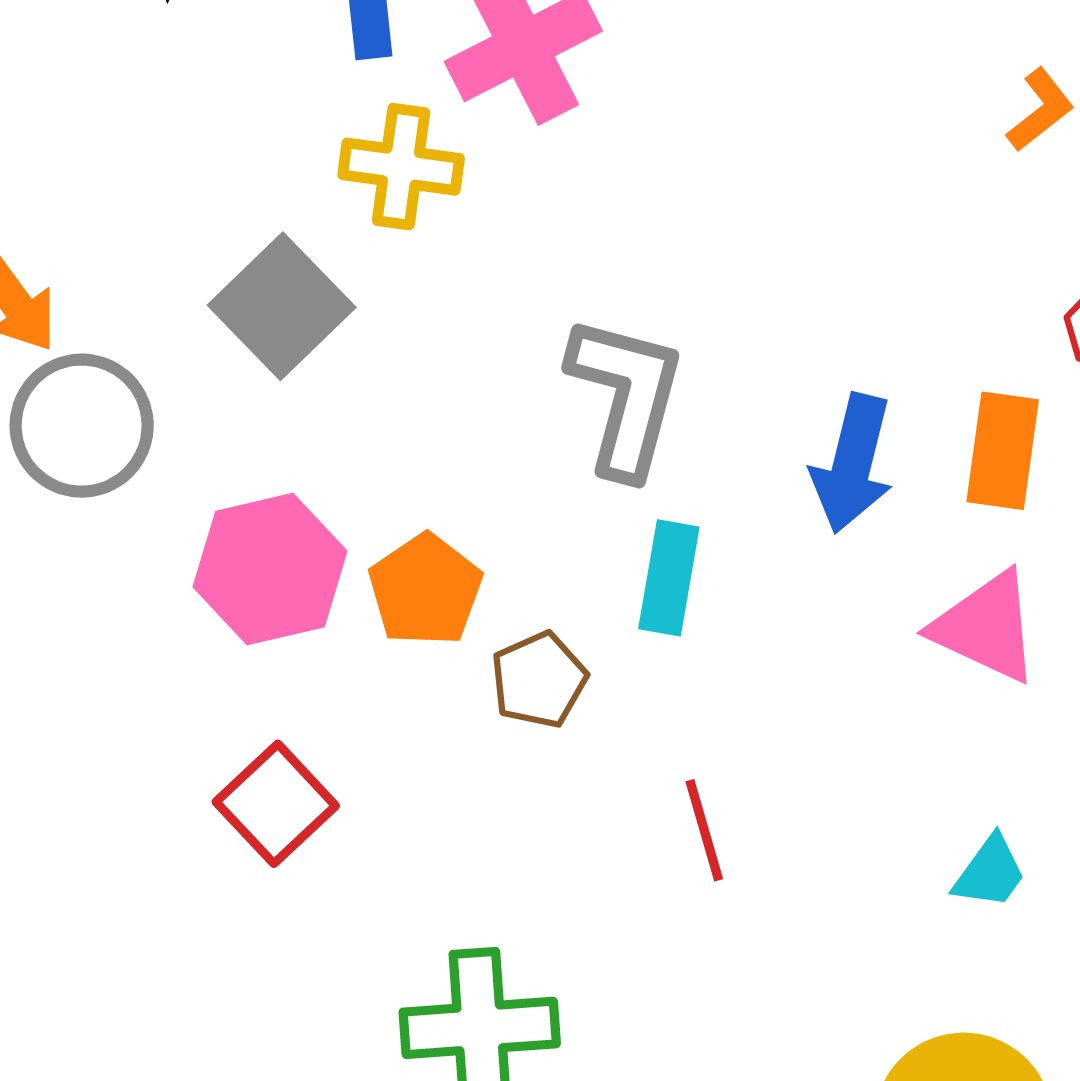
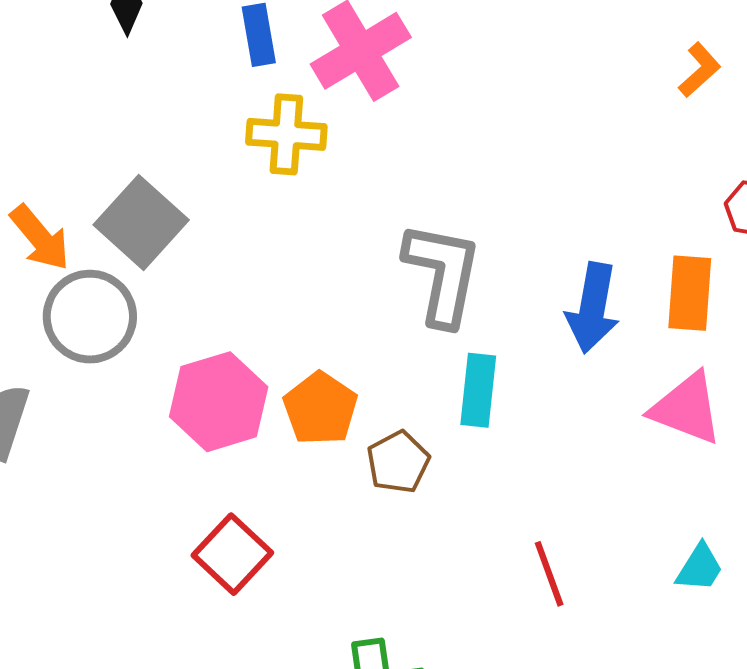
gray square: (282, 306) -> (141, 222), moved
red line: (704, 830) -> (549, 574), moved

